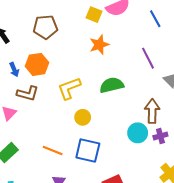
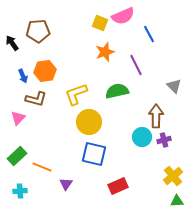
blue line: (155, 19) -> (149, 34), moved
brown pentagon: (45, 27) -> (38, 31), moved
purple line: (148, 58) -> (136, 65), moved
yellow circle: (83, 117) -> (89, 122), size x1.6
orange line: (53, 150) -> (42, 167), moved

